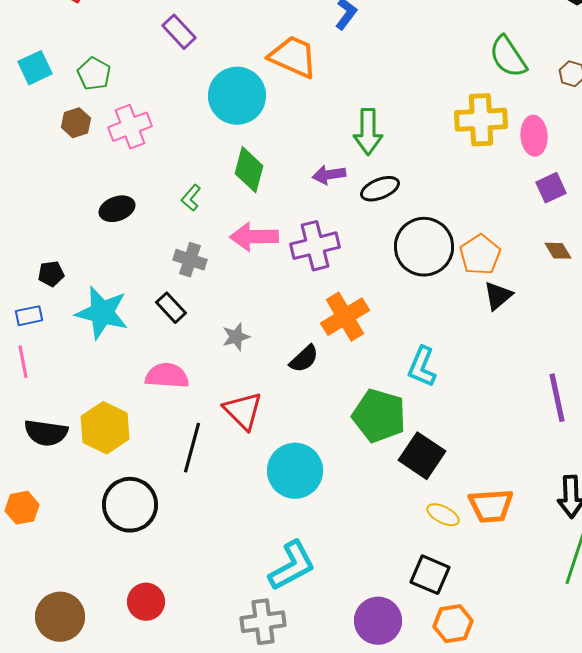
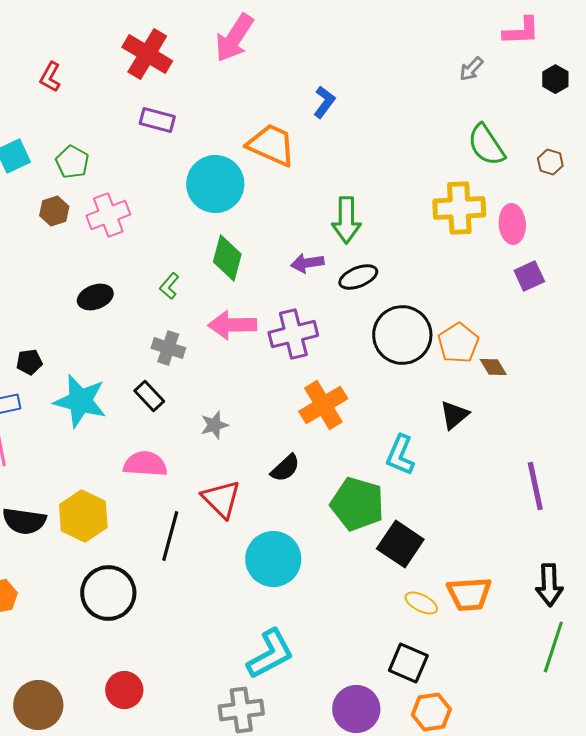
purple rectangle: (179, 32) -> (157, 120), turned -32
brown diamond: (558, 251) -> (493, 367), moved
black triangle: (498, 296) -> (454, 415), moved
black semicircle: (304, 359) -> (285, 468), moved

